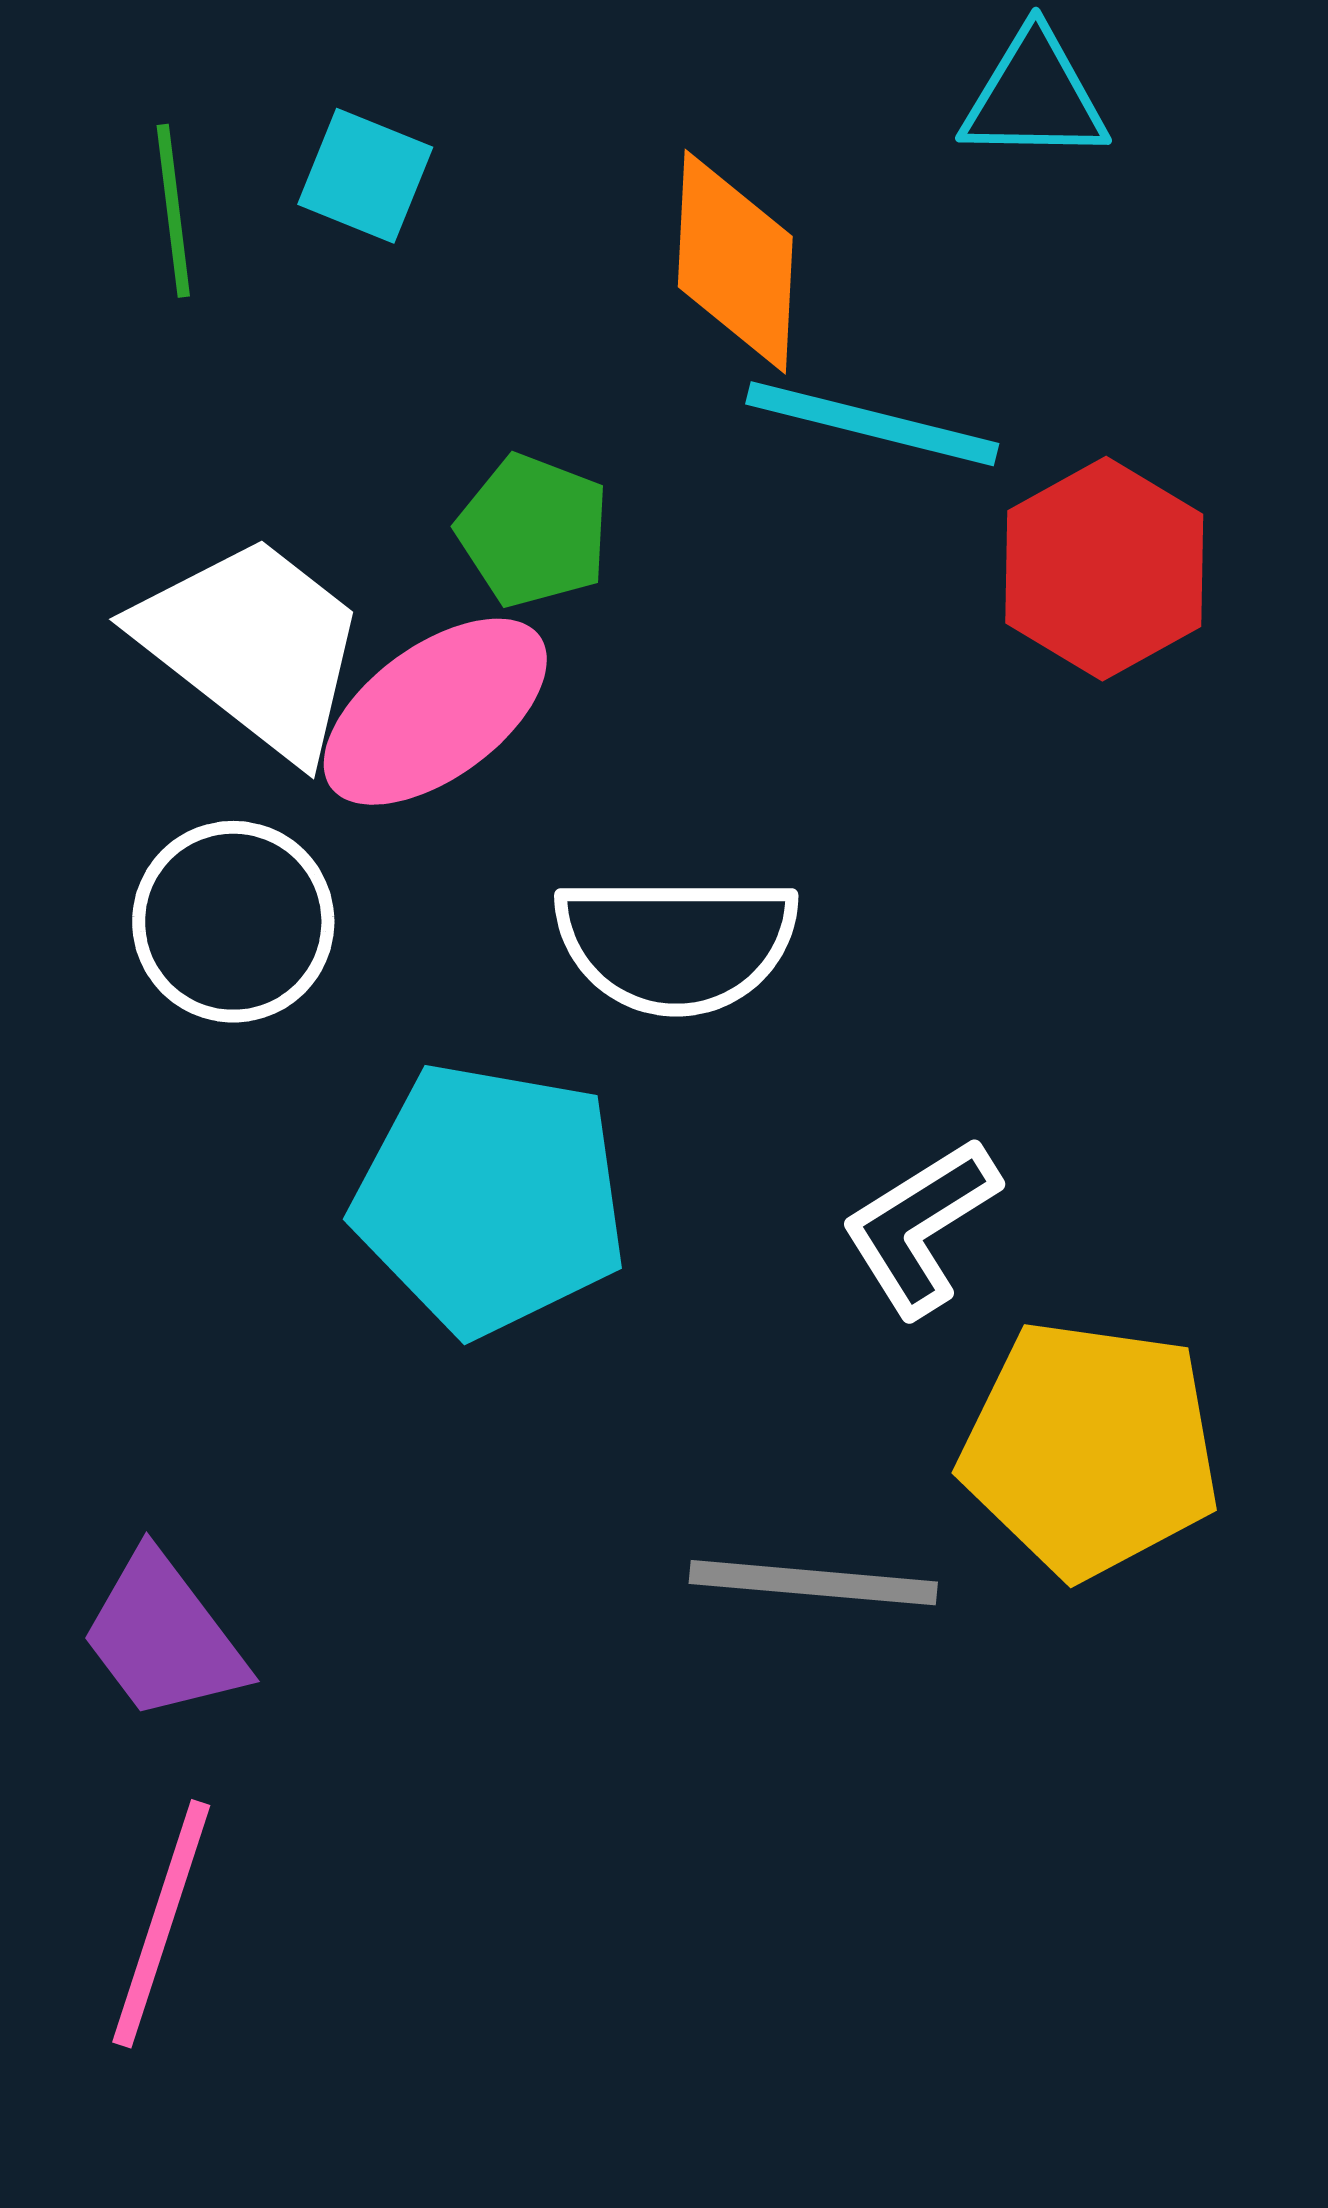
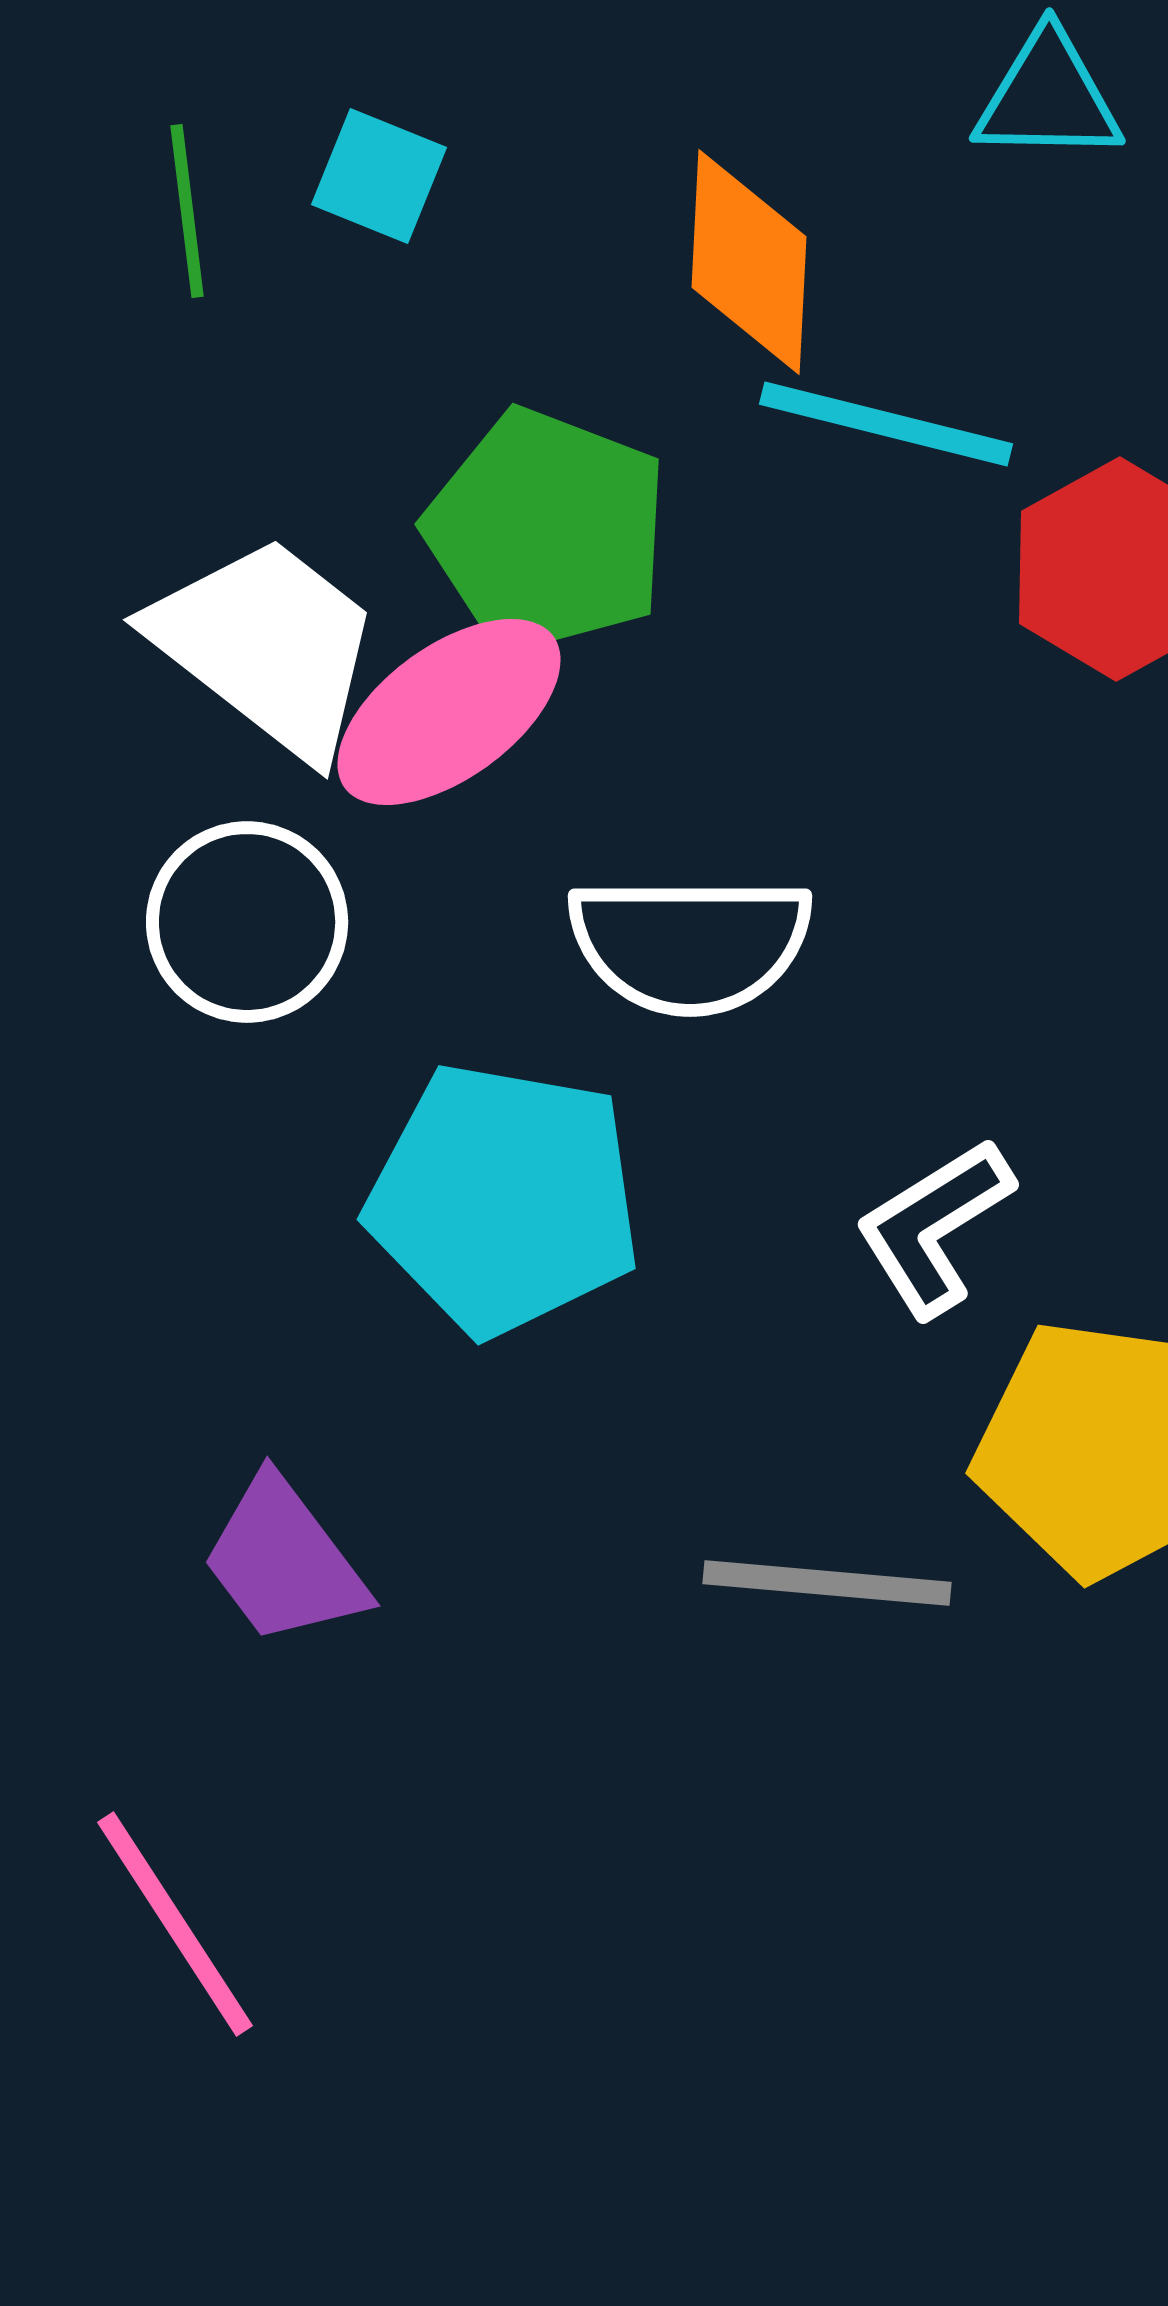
green pentagon: (533, 531) -> (547, 531), size x1.6
purple trapezoid: (163, 1637) -> (284, 1561), moved
pink line: (161, 1924) -> (175, 1924), turned -51

